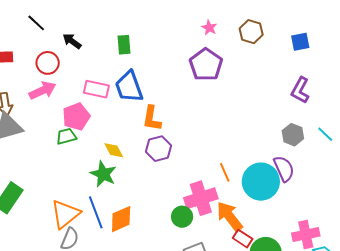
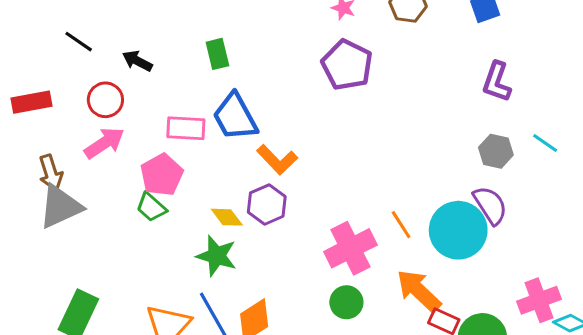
orange L-shape: (152, 118) -> (277, 160), turned -44
green trapezoid: (66, 136) -> (151, 207), turned -115
purple hexagon: (158, 149) -> (267, 204), moved
pink cross: (201, 198) -> (350, 248), moved

